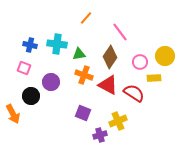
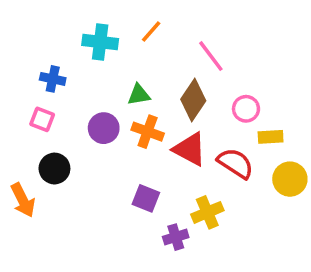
cyan cross: (57, 44) -> (100, 42), moved
yellow circle: (165, 56) -> (290, 179), moved
purple circle: (51, 82) -> (104, 128), moved

